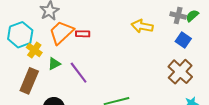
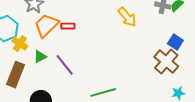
yellow arrow: (142, 26) -> (127, 17), turned -140
blue square: (183, 40) -> (175, 42), moved

